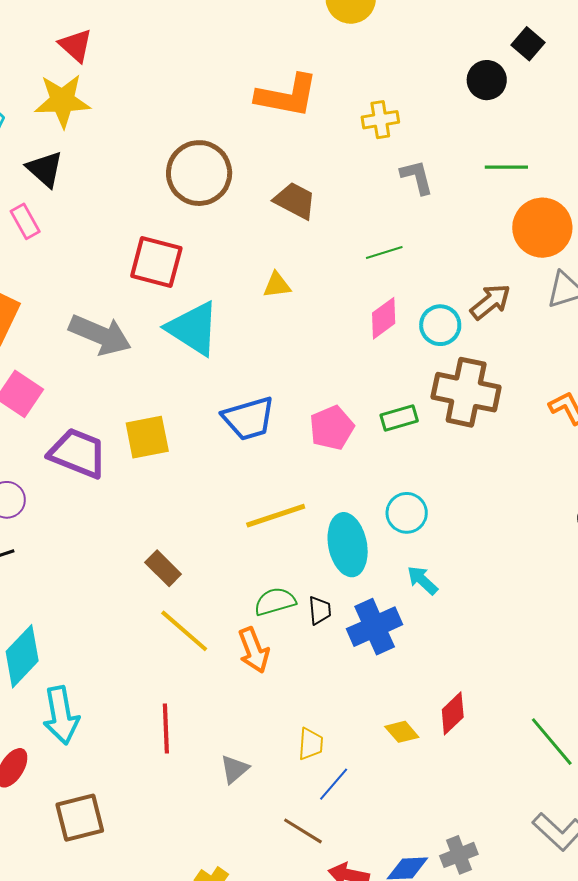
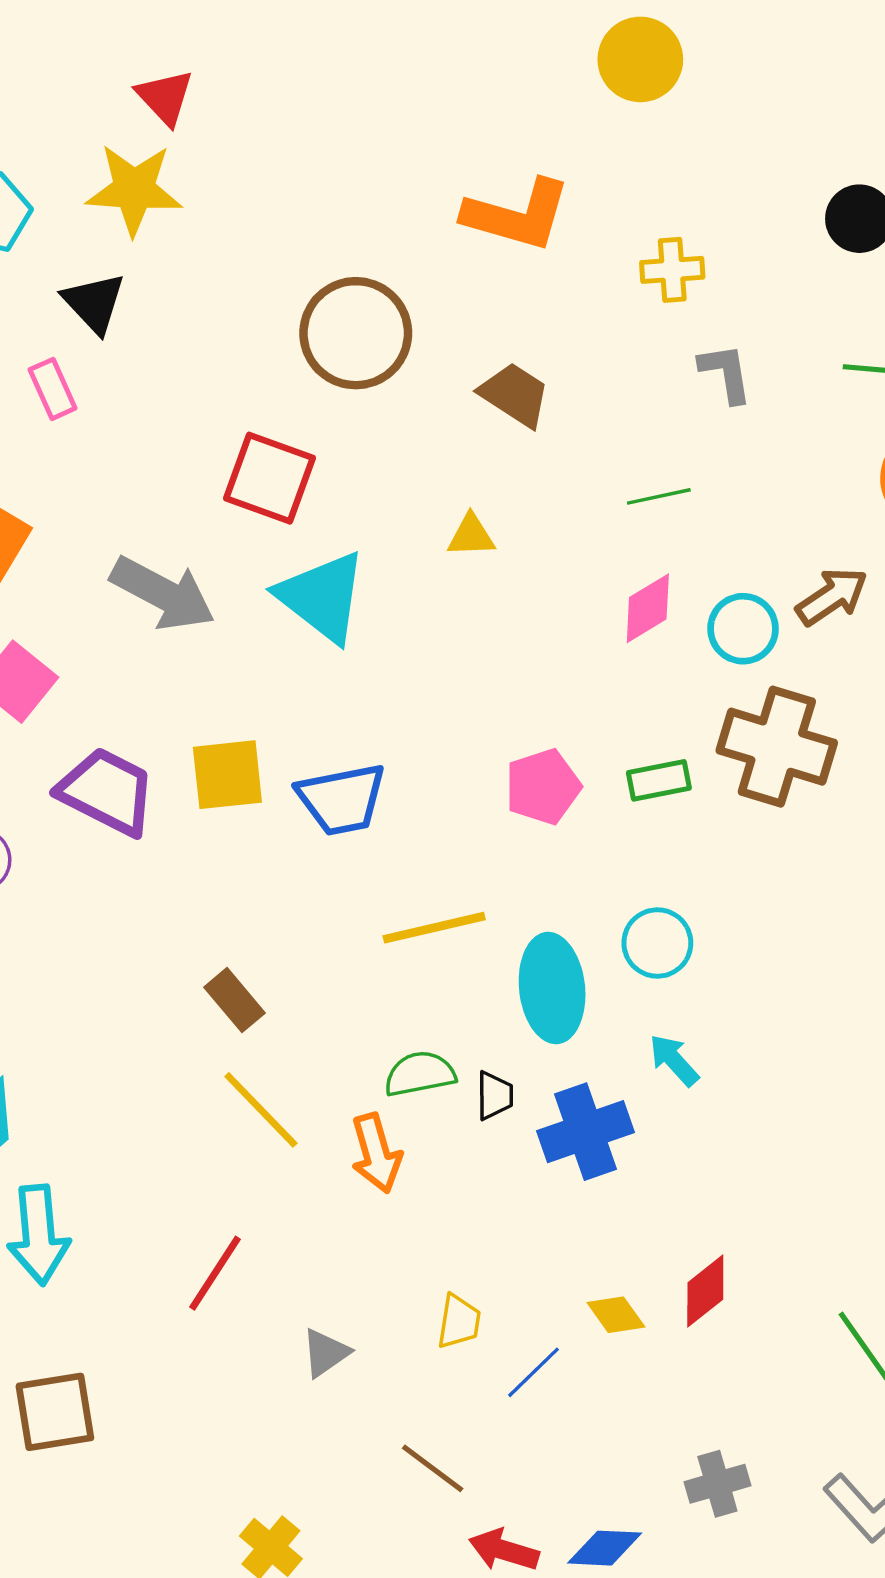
blue trapezoid: (249, 418) -> (342, 799), moved
red line: (166, 728) -> (215, 1273), turned 30
blue line: (334, 784) -> (534, 1372), moved
gray cross: (459, 855) -> (717, 1484), moved

